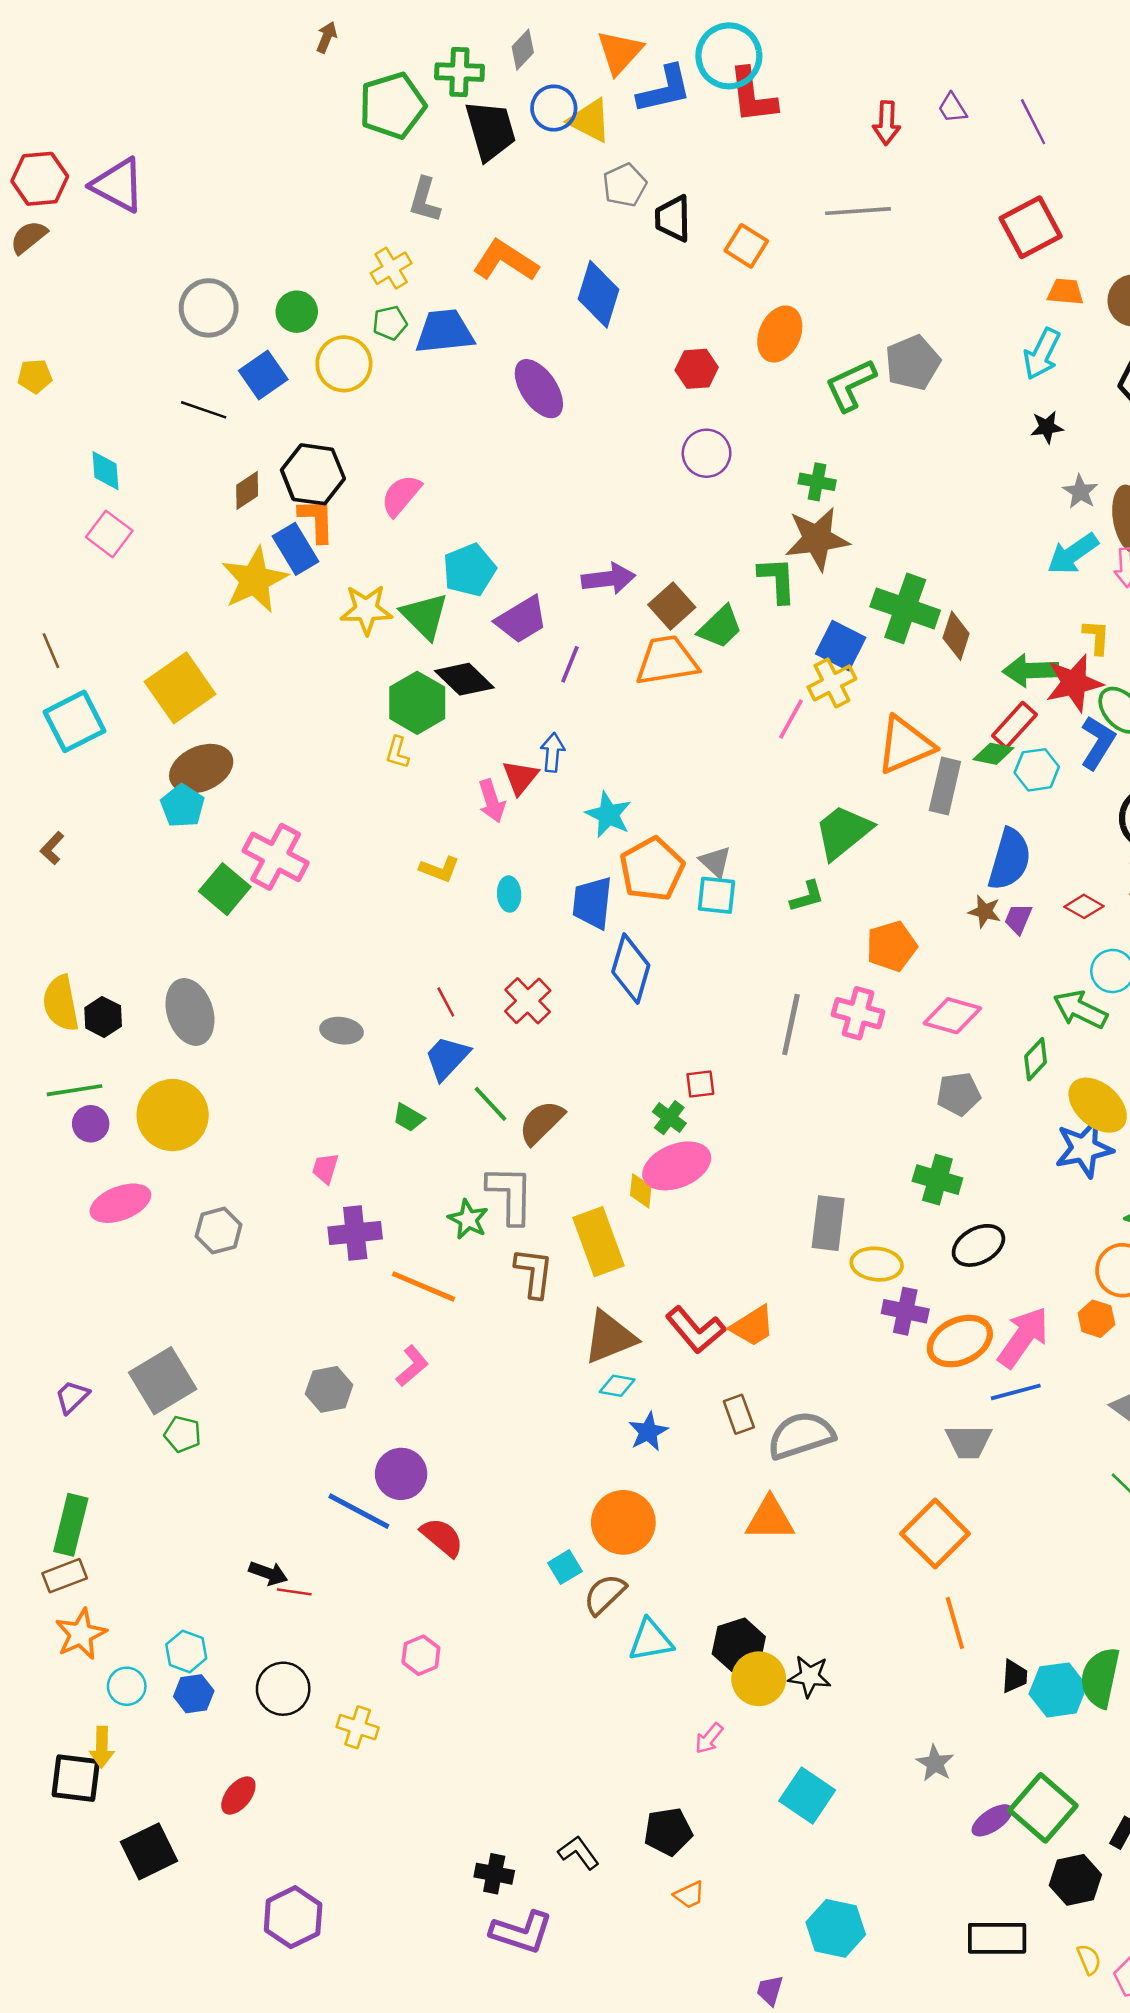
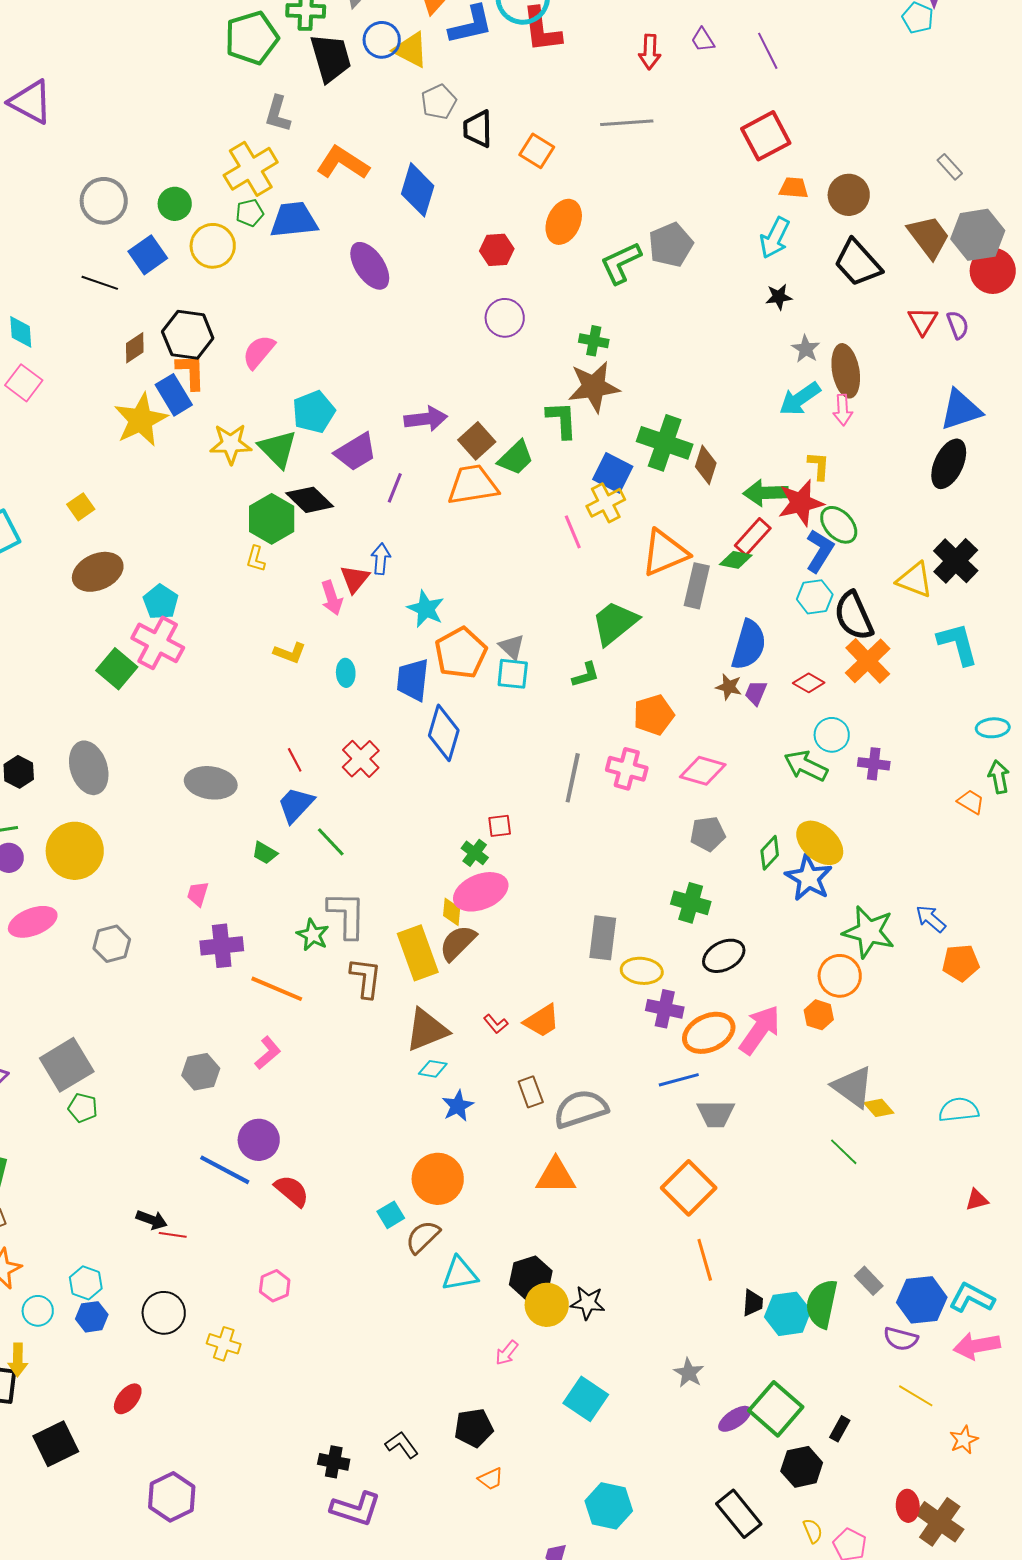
yellow cross: (391, 268) -> (251, 169), size x1.6
yellow square: (180, 688) -> (81, 507), size x0.5
pink line: (791, 719) -> (573, 532), turned -52
cyan hexagon: (1037, 770) -> (815, 597), moved
cyan pentagon: (183, 806) -> (161, 602), moved
gray ellipse: (341, 1031) -> (211, 783), size x1.5
green diamond: (1036, 1059) -> (770, 853), moved
brown semicircle: (541, 1122) -> (458, 943), moved
blue star: (1084, 1149) -> (809, 878), turned -30
red L-shape: (695, 1330) -> (496, 1024), size x0.5
blue line: (1016, 1392) -> (679, 1080), moved
black rectangle: (997, 1938) -> (739, 1514), turned 51

